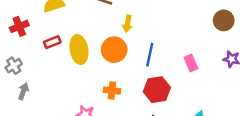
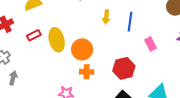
yellow arrow: (127, 24) -> (106, 17), moved
orange circle: (114, 50) -> (82, 49), moved
blue line: (150, 55) -> (130, 22), moved

